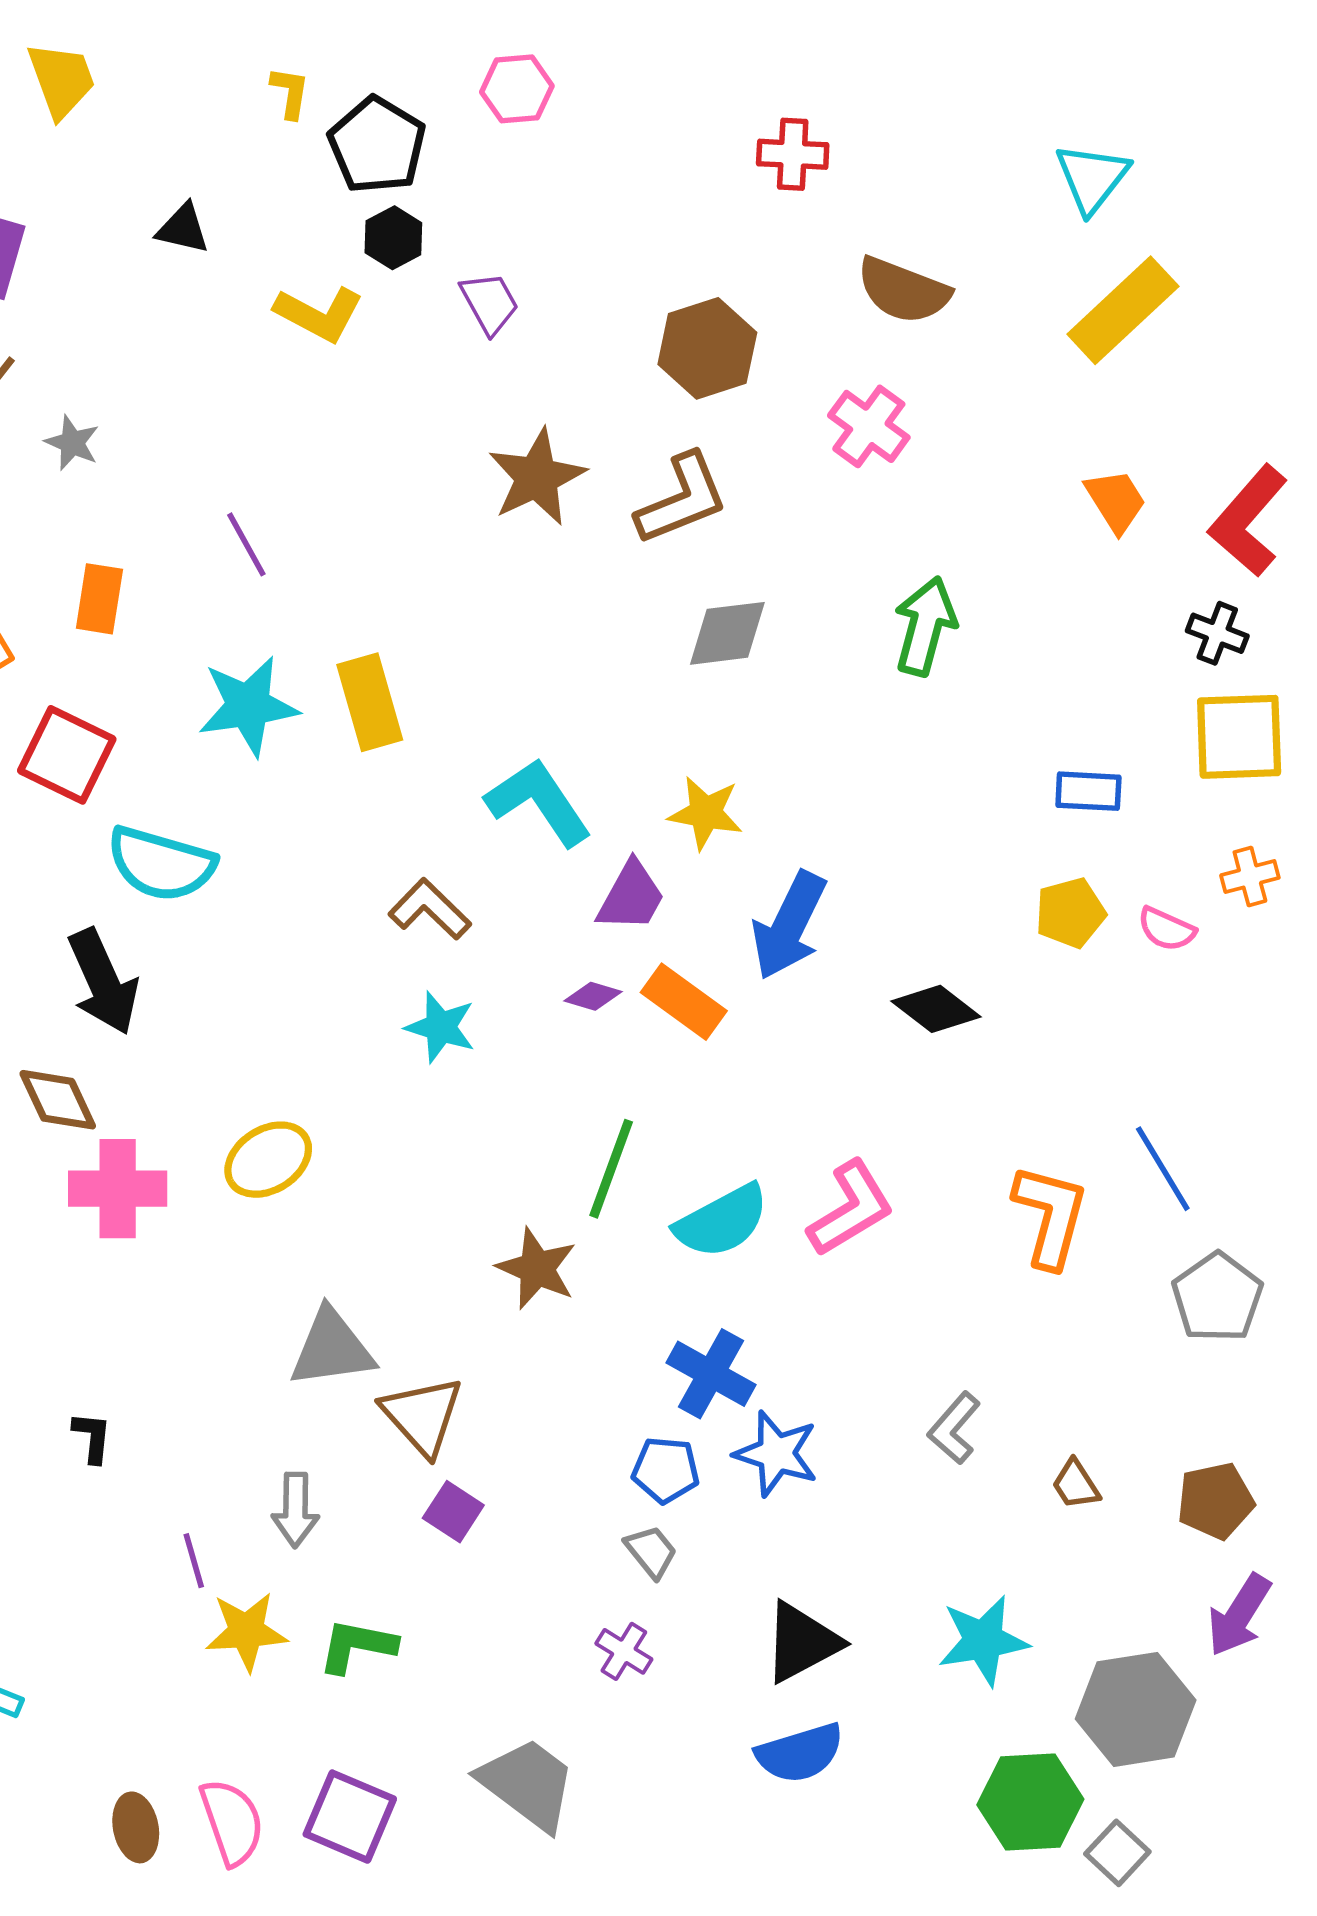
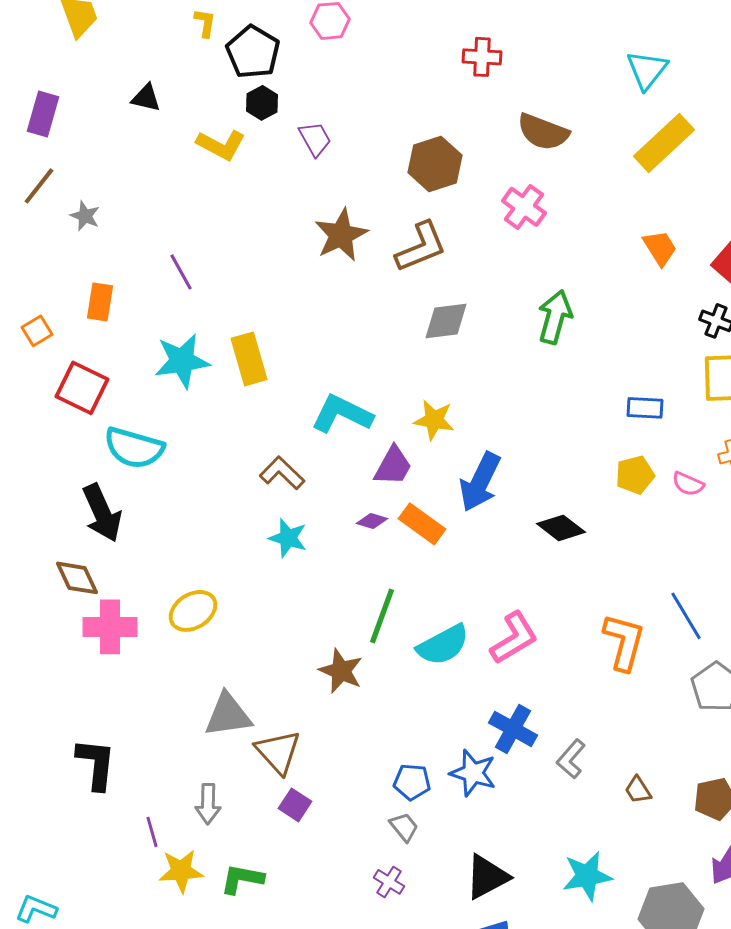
cyan L-shape: (539, 802) -> (342, 414), turned -30
blue cross: (711, 1374) -> (513, 729), moved
black L-shape: (92, 1437) -> (96, 764), size x1.8

